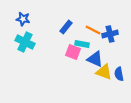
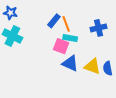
orange line: (93, 30) -> (66, 24), moved, turned 42
blue triangle: (95, 59) -> (70, 63), moved

